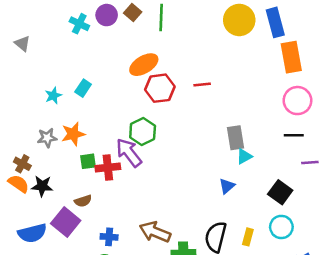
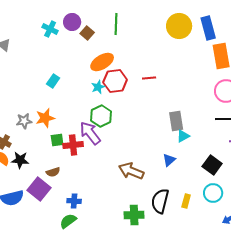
brown square: (133, 13) -> (87, 33), moved
cyan star: (53, 96) -> (98, 87), moved
brown arrow: (155, 232) -> (131, 171), moved

